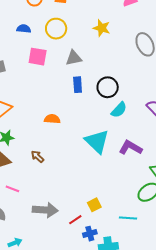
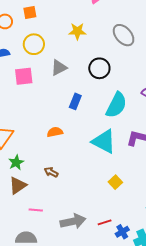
blue rectangle: (78, 85) -> (75, 101), moved, turned 42
black circle: (108, 87) -> (99, 68), moved
cyan semicircle: (119, 110) -> (116, 105), size x1.5
yellow square: (94, 205) -> (115, 182), moved
red line: (75, 220) -> (105, 222), turned 32

